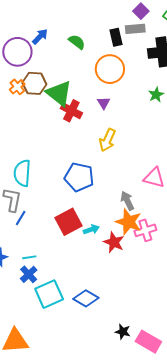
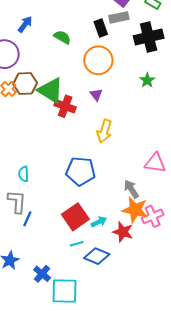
blue arrow: (40, 37) -> (25, 24), moved
cyan semicircle: (22, 173) -> (24, 174), size x0.6
cyan line: (29, 257) -> (77, 244), moved
cyan square: (49, 294) -> (65, 291), turned 32
blue diamond: (86, 298) -> (97, 256), moved

